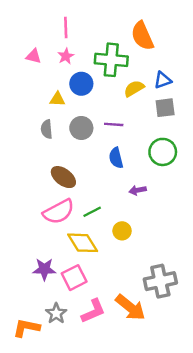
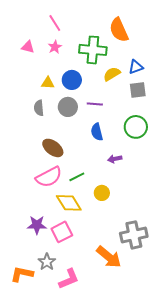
pink line: (66, 28) -> (55, 23), turned -30
blue circle: (81, 84) -> (72, 80), moved
pink L-shape: (93, 311) -> (69, 279), moved

